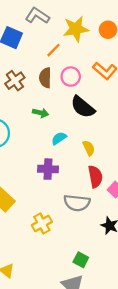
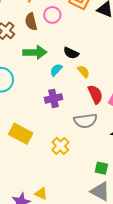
black semicircle: (83, 107) -> (71, 53), moved, size x0.7
green arrow: (41, 113) -> (35, 52), size x1.6

